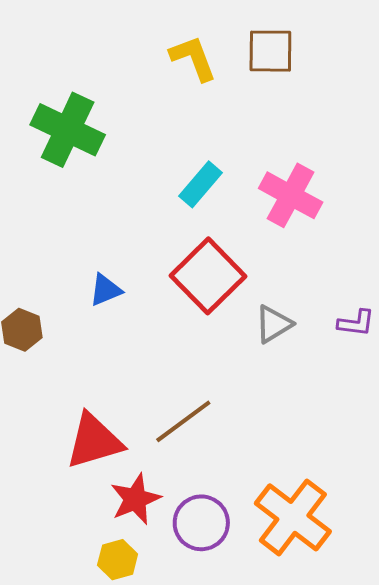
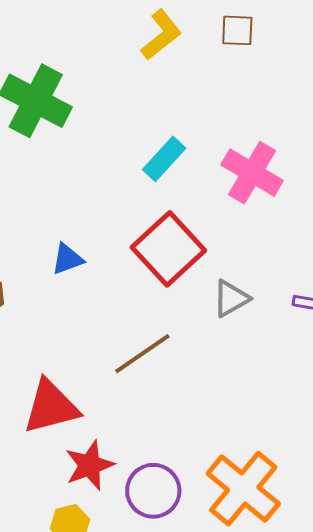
brown square: (270, 51) -> (237, 30), size x0.7
yellow L-shape: (193, 58) -> (161, 35), turned 70
brown line: (183, 421) -> (142, 354), moved

